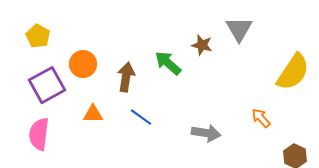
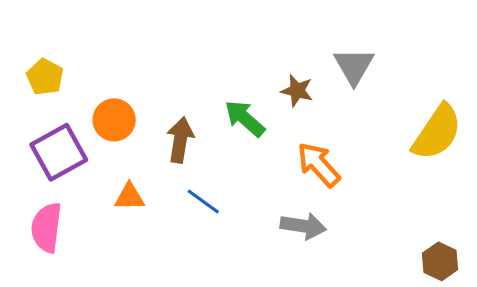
orange arrow: (261, 118) -> (319, 165), moved, size x1.5

